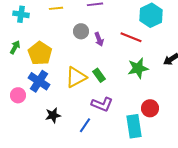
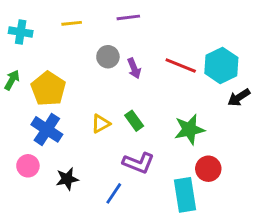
cyan hexagon: (151, 15) -> (221, 65), moved
green star: (138, 68) -> (189, 129), moved
yellow triangle: (76, 77) -> (101, 124), size x0.6
pink circle: (18, 95) -> (28, 166), moved

